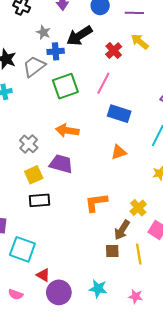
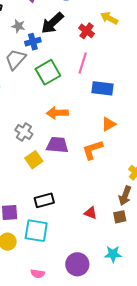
black rectangle: (39, 200) -> (44, 200), moved
orange L-shape: (96, 202) -> (93, 150), moved
red triangle: (43, 275) -> (91, 213), moved

